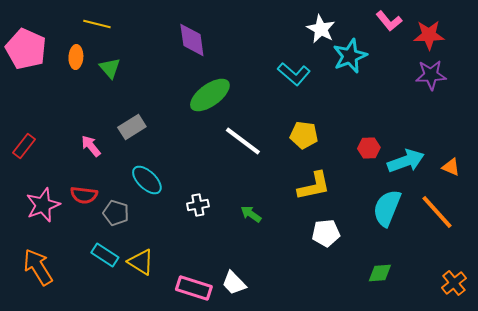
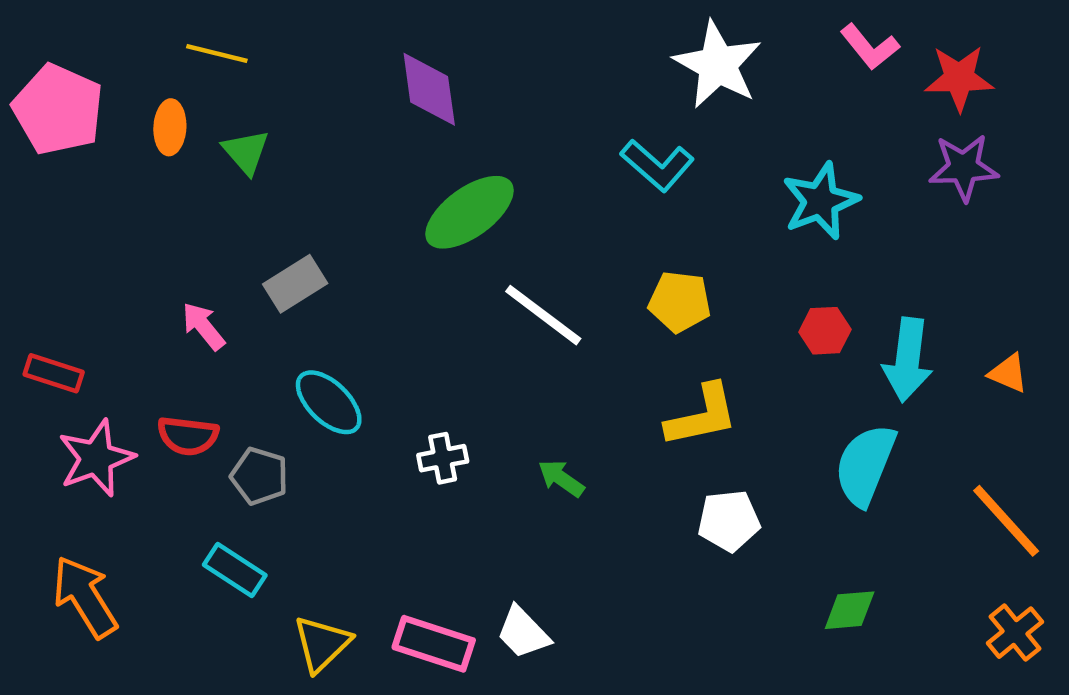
white star: (321, 29) -> (718, 65), size x1.4
cyan star: (350, 56) -> (820, 201), moved
red rectangle: (24, 146) -> (54, 373), moved, turned 70
cyan arrow: (406, 161) -> (908, 360), turned 117
orange line: (437, 212) -> (1006, 521), moved
yellow triangle: (141, 262) -> (322, 644), moved, turned 44

